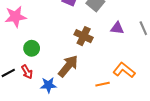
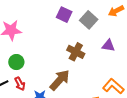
green circle: (32, 48) -> (16, 62), moved

